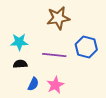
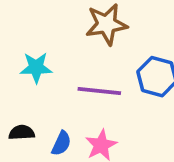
black semicircle: (20, 64) -> (22, 133), moved

